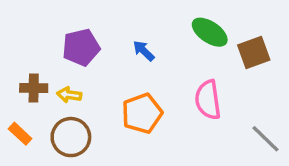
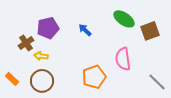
brown cross: (34, 88) -> (26, 43), moved, turned -35
orange pentagon: (142, 113) -> (94, 77), moved

